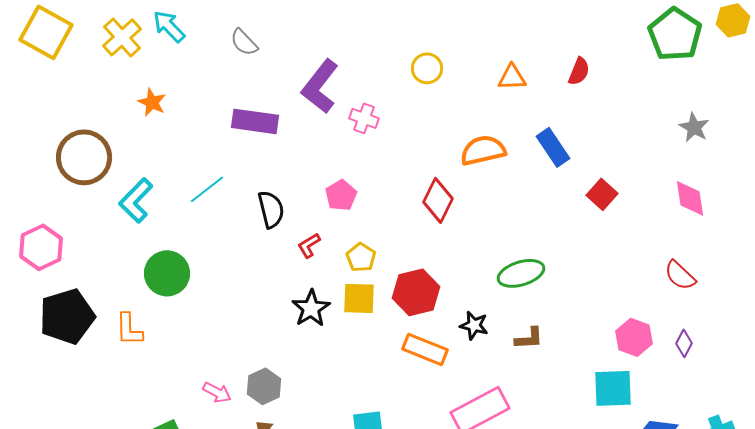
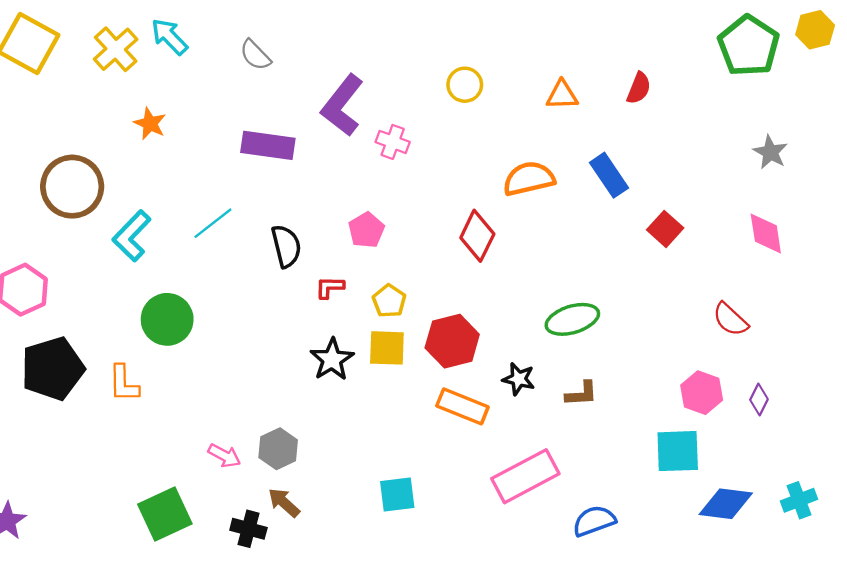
red L-shape: (309, 245) -> (330, 287), turned 32
red semicircle: (680, 275) -> (730, 319), moved

